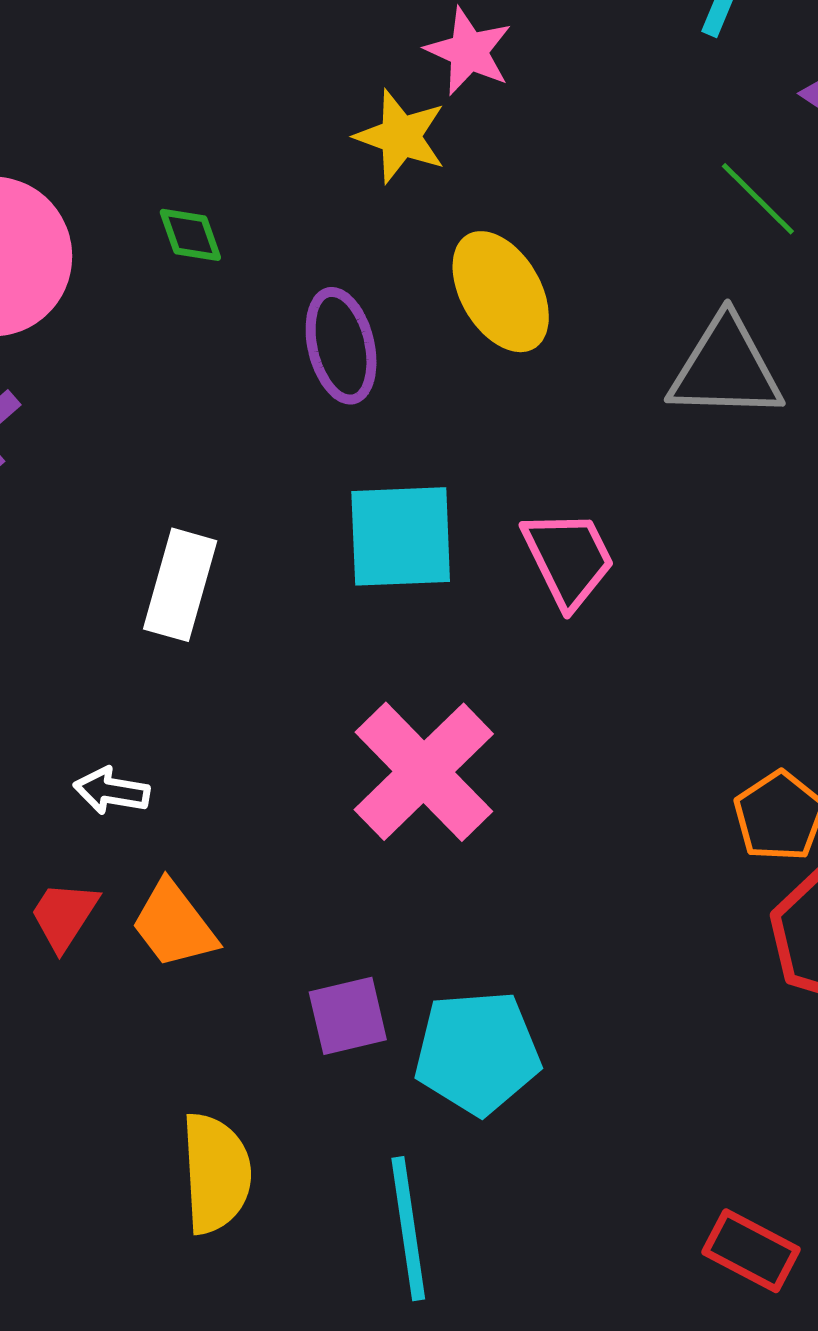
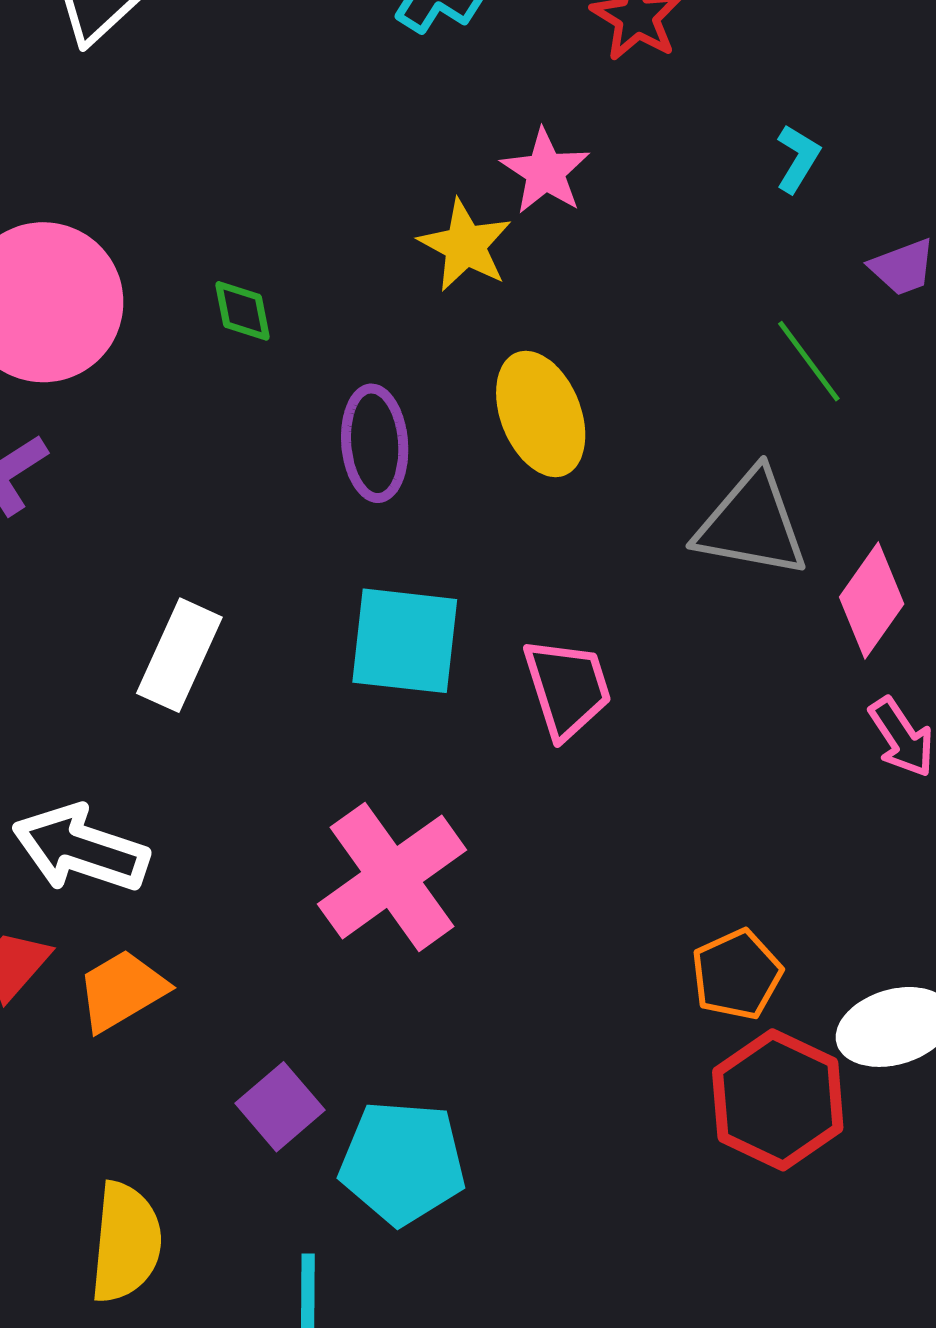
white arrow: (112, 791) -> (80, 849), size x1.8
orange trapezoid: (174, 925) -> (122, 990), turned 88
purple square: (348, 1016) -> (280, 1107), turned -36

